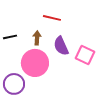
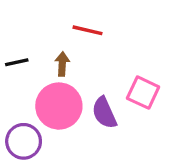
purple semicircle: (61, 46) -> (104, 113), moved

